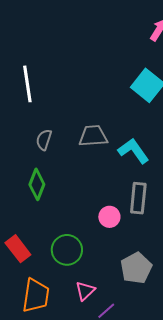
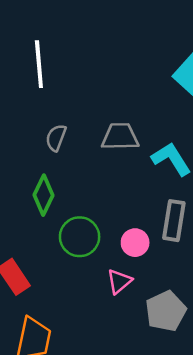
green circle: (67, 250) -> (80, 237), moved
pink triangle: (85, 291) -> (119, 281), moved

